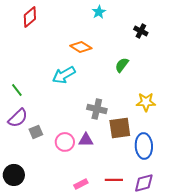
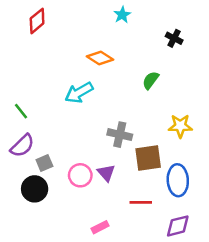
purple triangle: (86, 140) -> (106, 173), turned 49
black circle: (14, 175) -> (35, 189), moved
red line: (114, 180) -> (141, 202), moved

